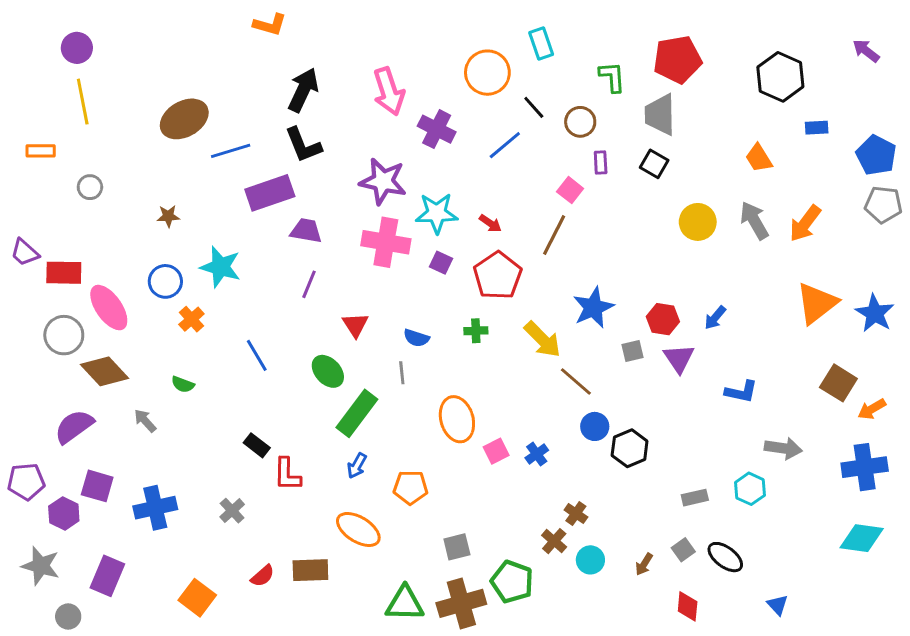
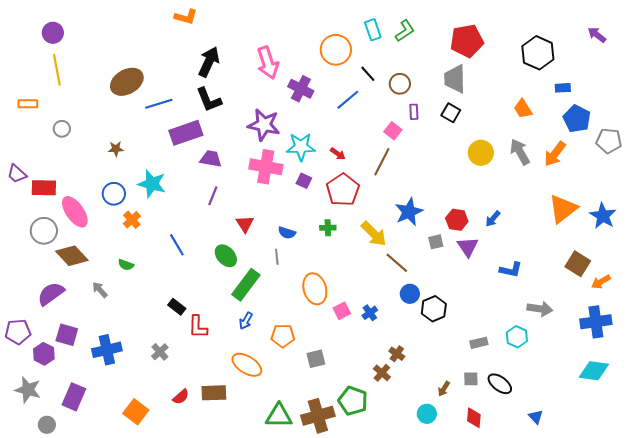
green L-shape: (612, 77) -> (405, 31), moved, turned 60
blue pentagon: (876, 155) -> (577, 119), moved
gray square: (457, 547) -> (316, 359), moved
gray square: (683, 550) -> (471, 379), turned 35
cyan circle: (590, 560) -> (427, 414), moved

